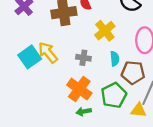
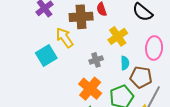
yellow arrow: (48, 53) -> (65, 38), moved
gray cross: (83, 58) -> (96, 60), turned -32

